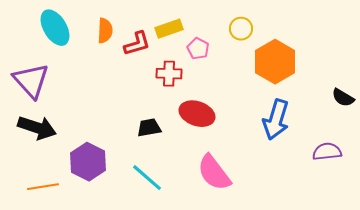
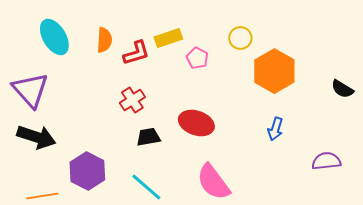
red cross: (169, 74) -> (132, 100), moved, turned -35
black semicircle: (343, 98) -> (342, 89), moved
blue arrow: (276, 120) -> (275, 129), size x0.6

